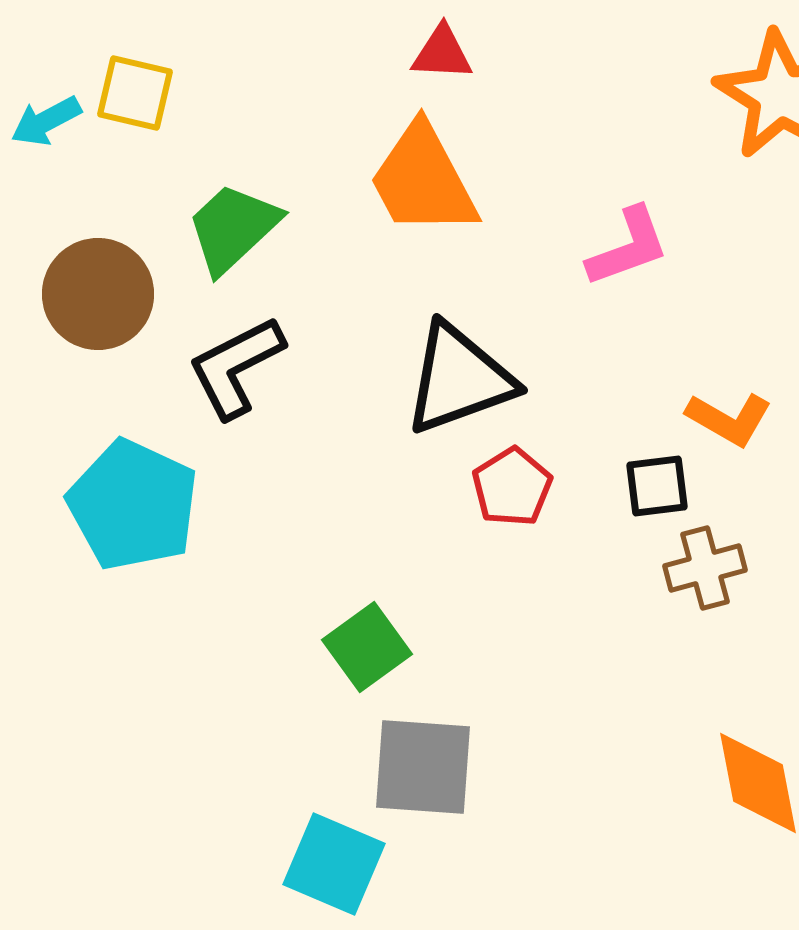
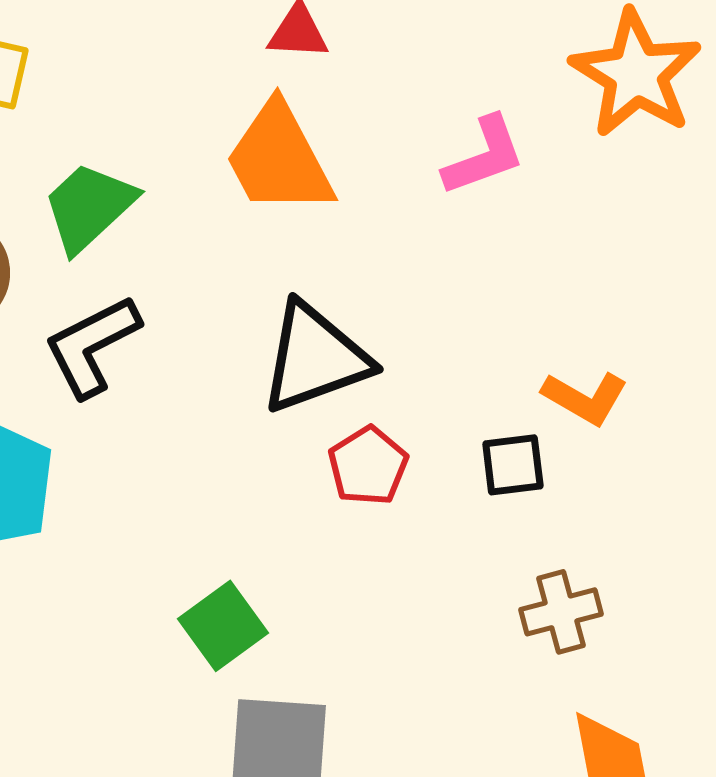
pink L-shape: (628, 247) -> (484, 156), moved
brown cross: (705, 568) -> (561, 612), moved

